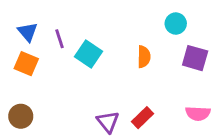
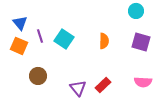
cyan circle: (176, 24) -> (136, 11), moved
purple line: (59, 39) -> (40, 36), moved
brown circle: (21, 116) -> (38, 76), moved

